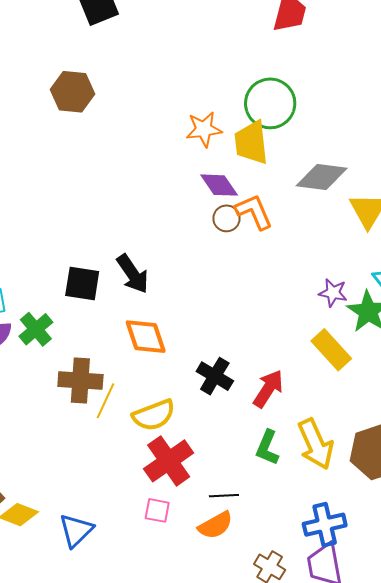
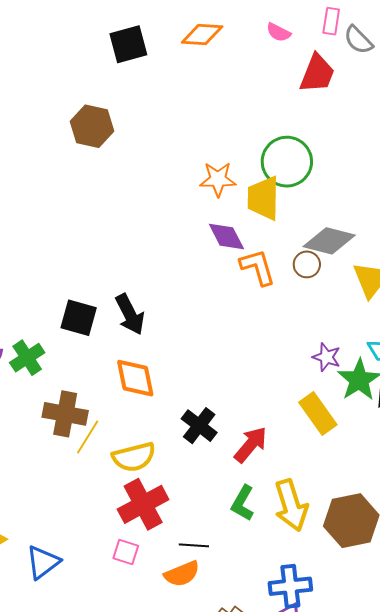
brown circle: (227, 218) -> (307, 264), moved

